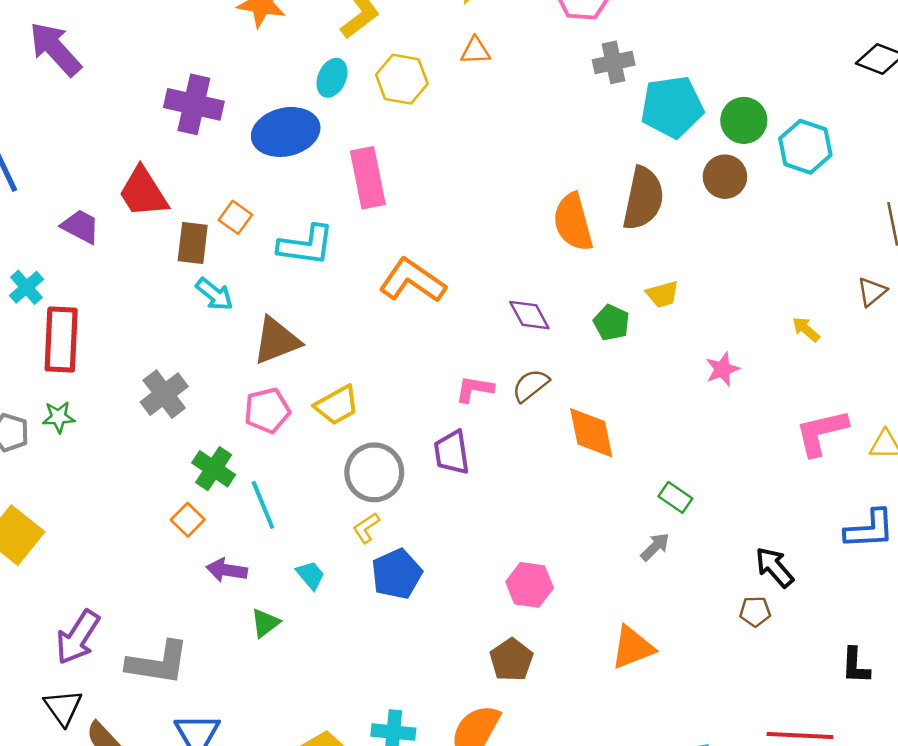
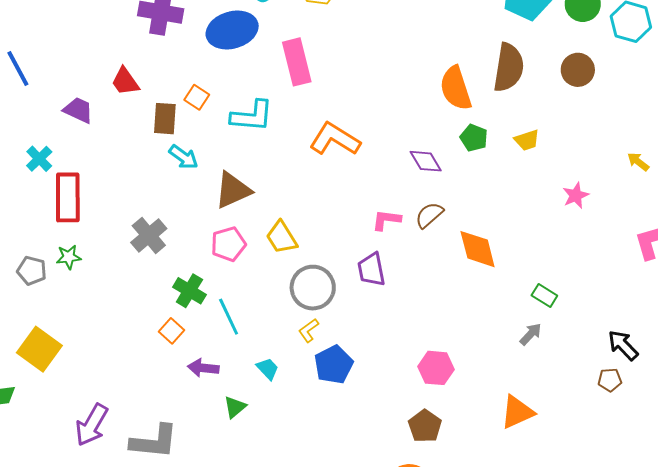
brown circle: (725, 177) -> (578, 70), moved
red trapezoid: (143, 192) -> (125, 82), size x0.7
green pentagon: (611, 323) -> (474, 138), moved
yellow trapezoid: (337, 405) -> (282, 237), turned 90

